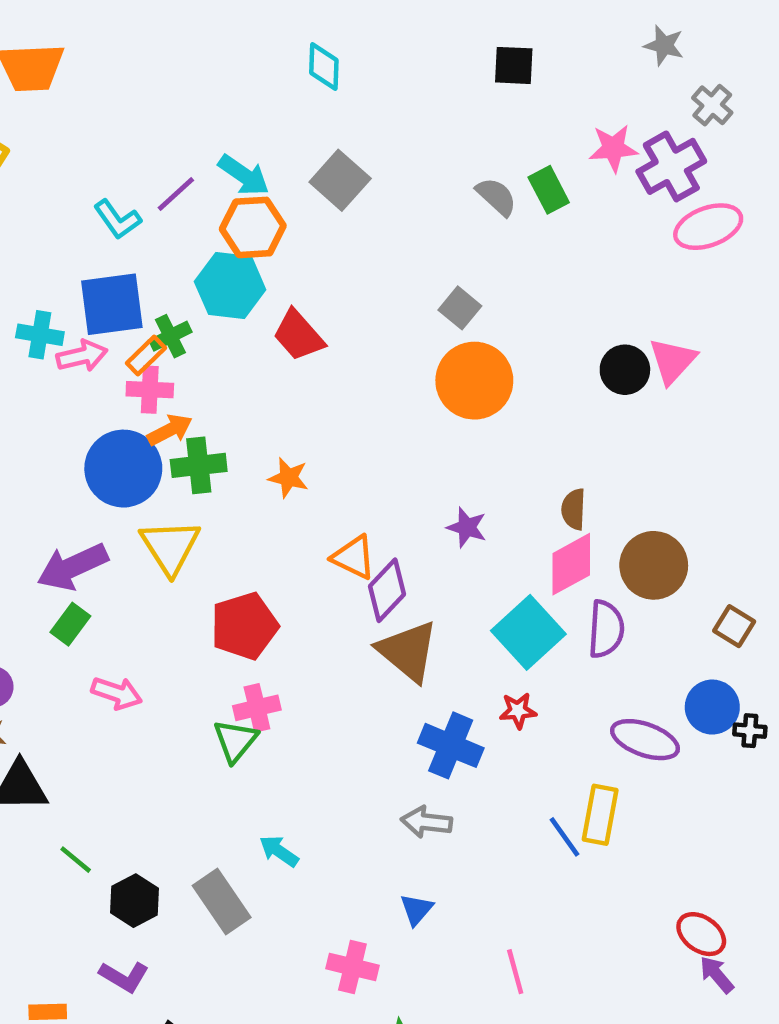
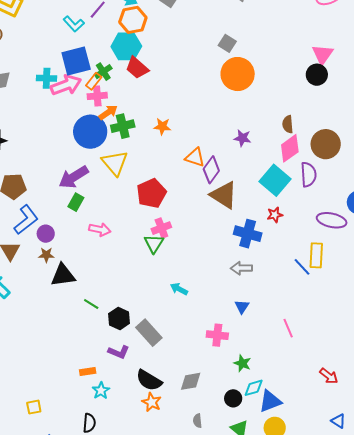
red trapezoid: (299, 335) -> (137, 68), moved
pink arrow: (82, 356) -> (66, 85), size x1.4
black circle: (625, 370) -> (317, 75), moved
gray rectangle: (222, 902) -> (149, 333), moved

